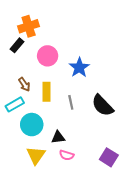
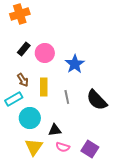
orange cross: (29, 26) -> (20, 14), moved
black rectangle: (17, 45) -> (24, 49), moved
purple square: (109, 157) -> (90, 149), moved

